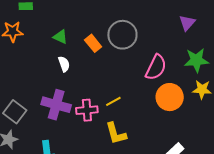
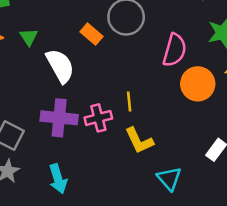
green triangle: (60, 37) -> (29, 37), moved, turned 42
white semicircle: (64, 64) -> (60, 66), size x1.8
yellow line: (113, 101) -> (129, 101), turned -56

